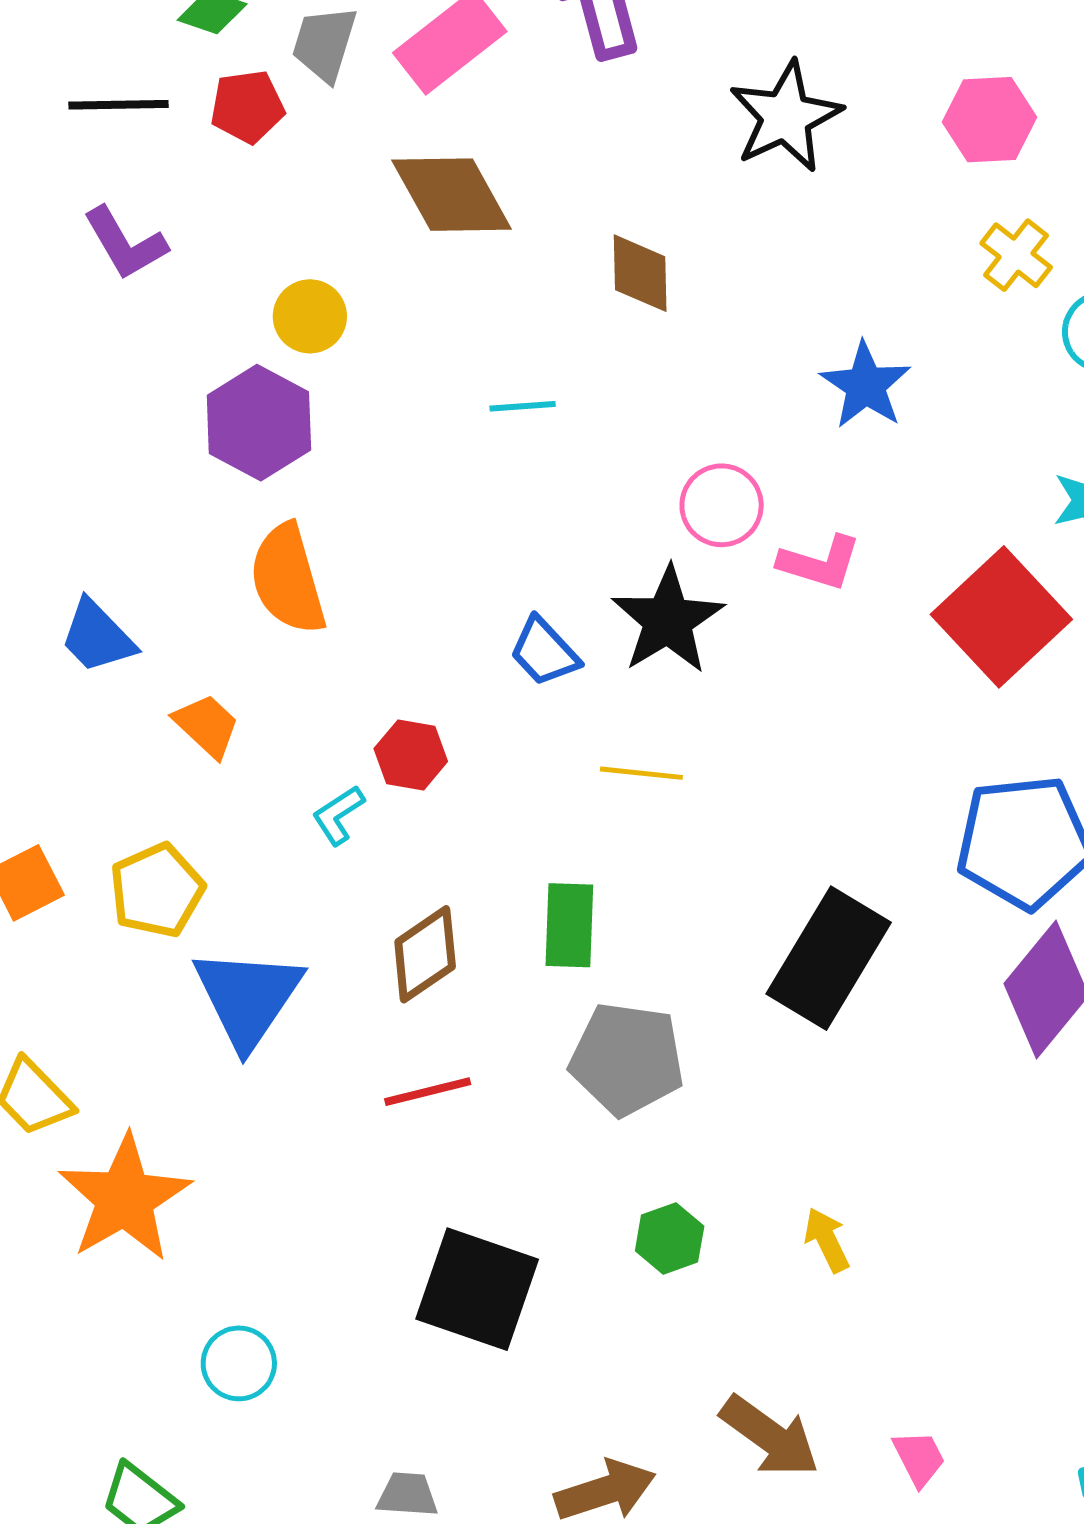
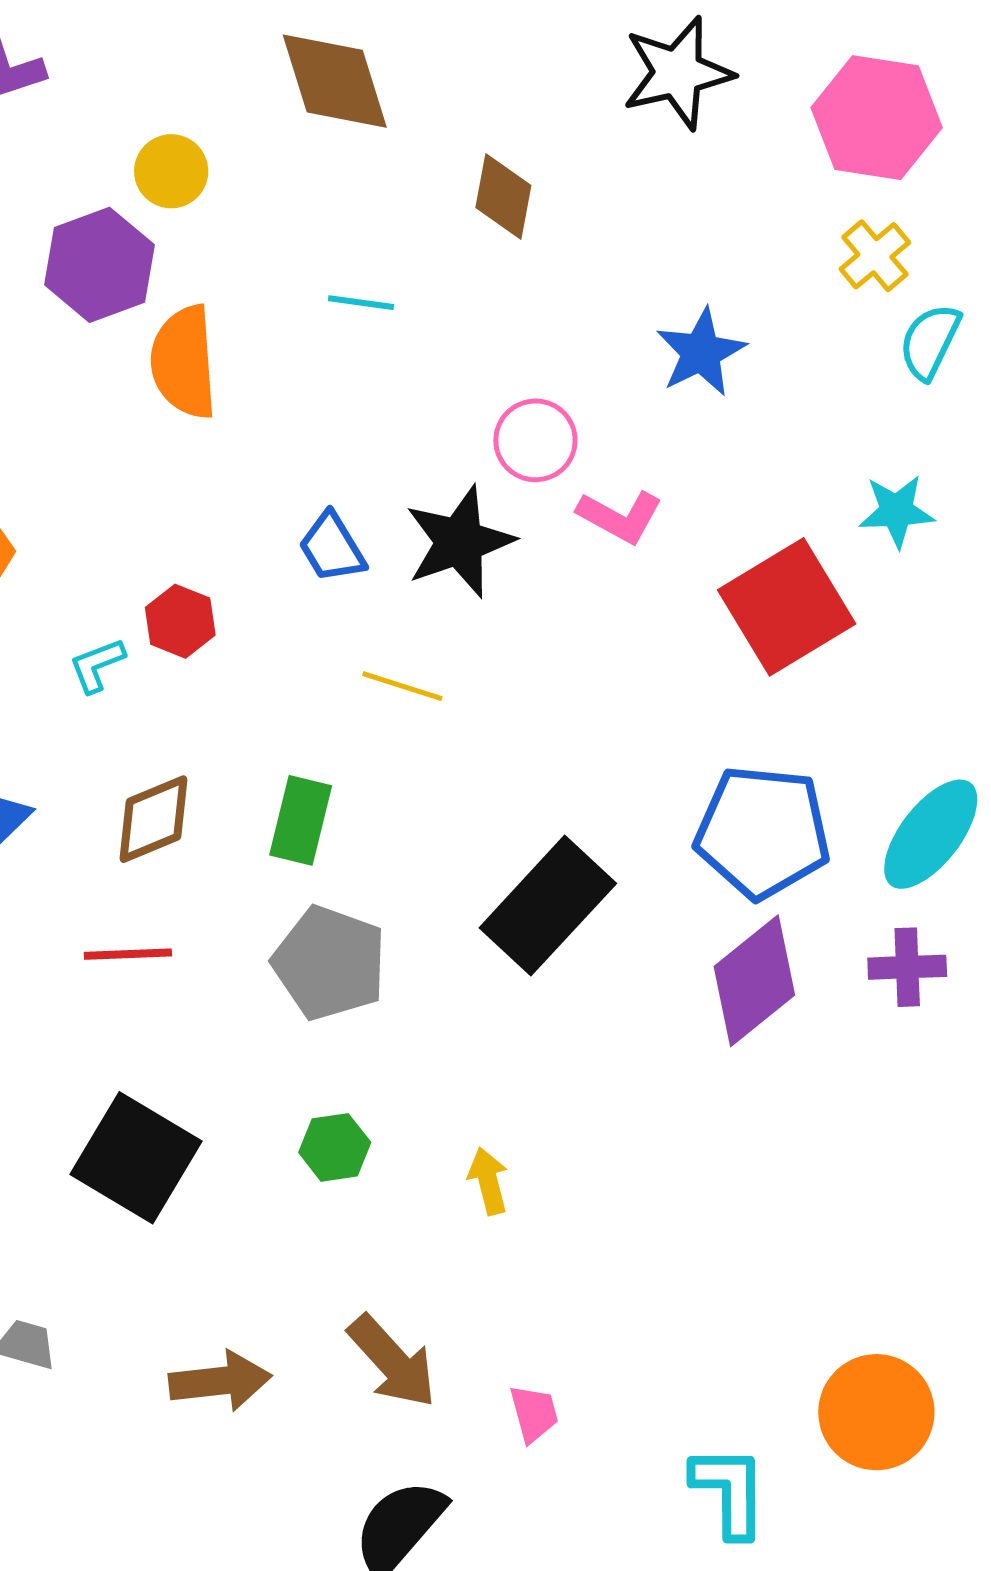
pink hexagon: (989, 120) -> (877, 118), size x1.4
orange semicircle: (288, 579) -> (184, 362), moved

